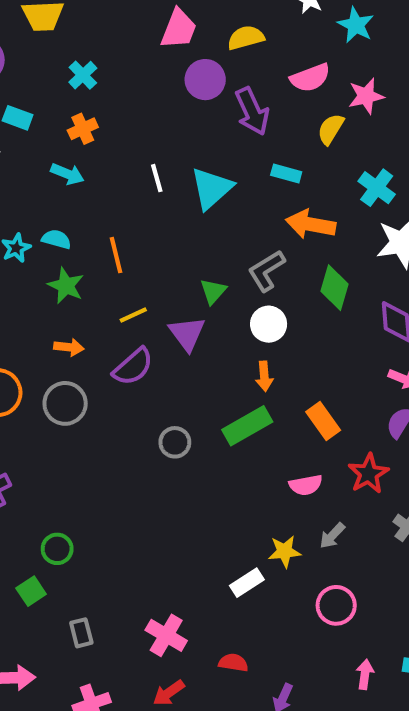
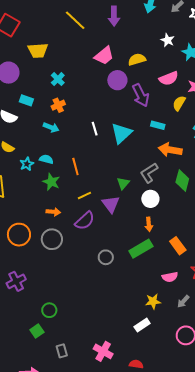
pink trapezoid: (179, 29) -> (104, 56), turned 30
yellow star: (285, 551) -> (153, 301), moved

